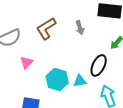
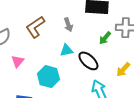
black ellipse: (99, 65) -> (88, 61), turned -70
cyan triangle: (80, 81) -> (66, 50), moved

